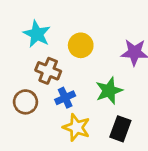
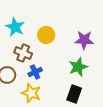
green star: (109, 91) -> (78, 67), moved
yellow star: (76, 127) -> (31, 93), moved

